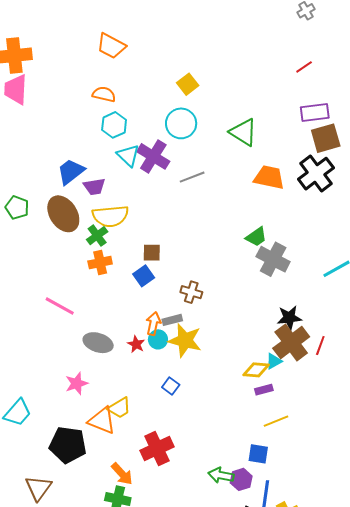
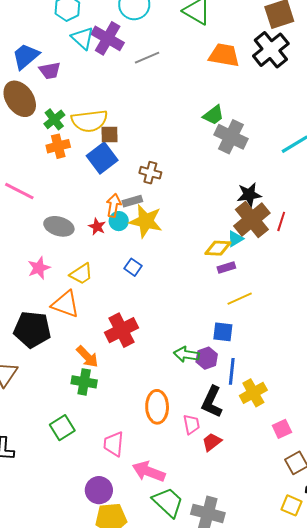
yellow semicircle: (110, 216) -> (89, 121), moved
blue square: (144, 276) -> (102, 158), size x1.4
yellow trapezoid: (119, 408) -> (81, 274), moved

